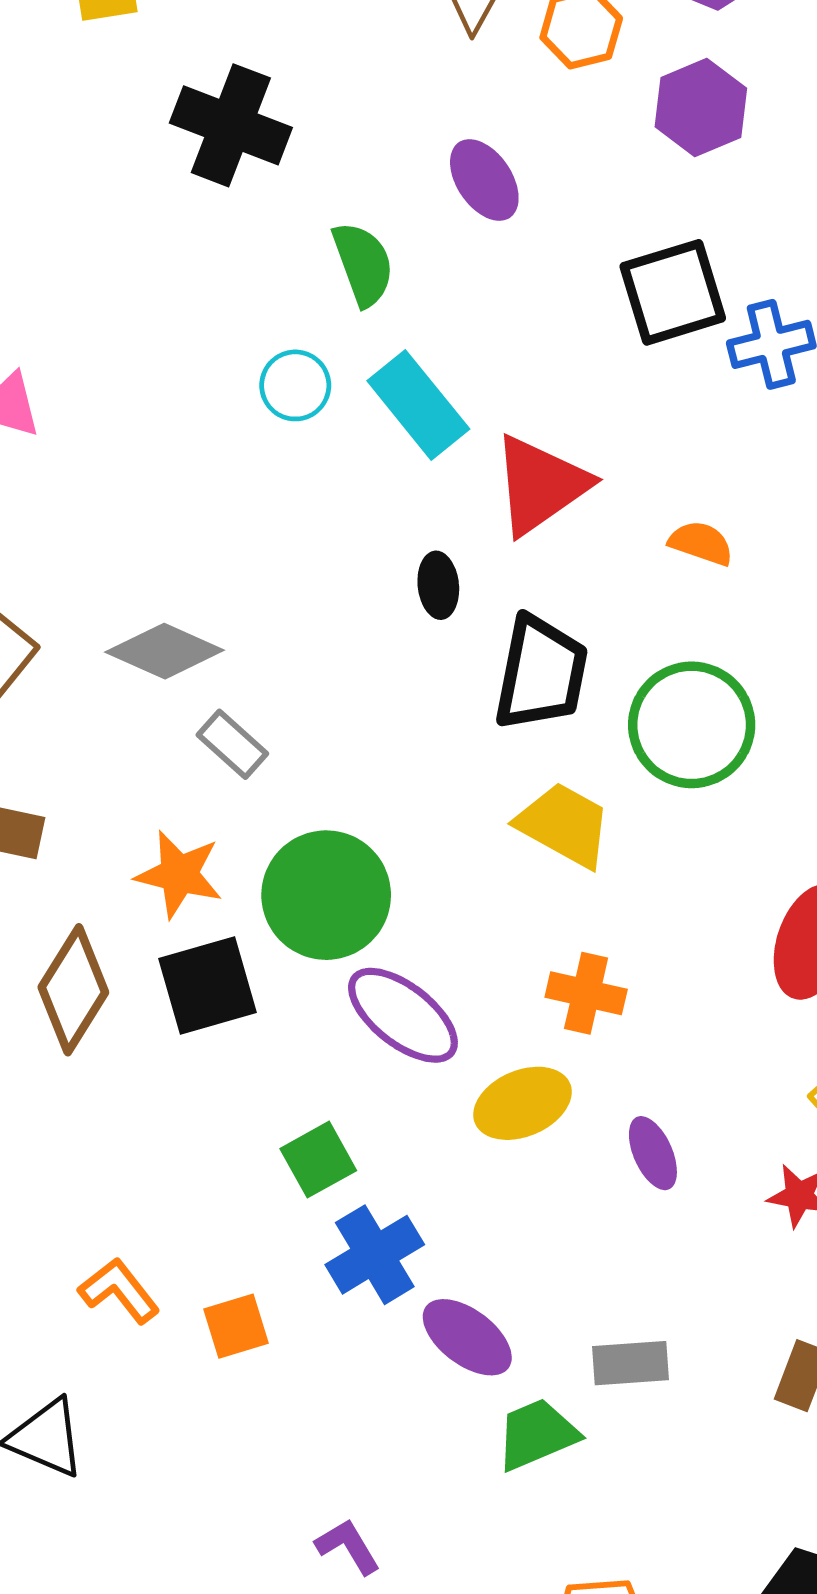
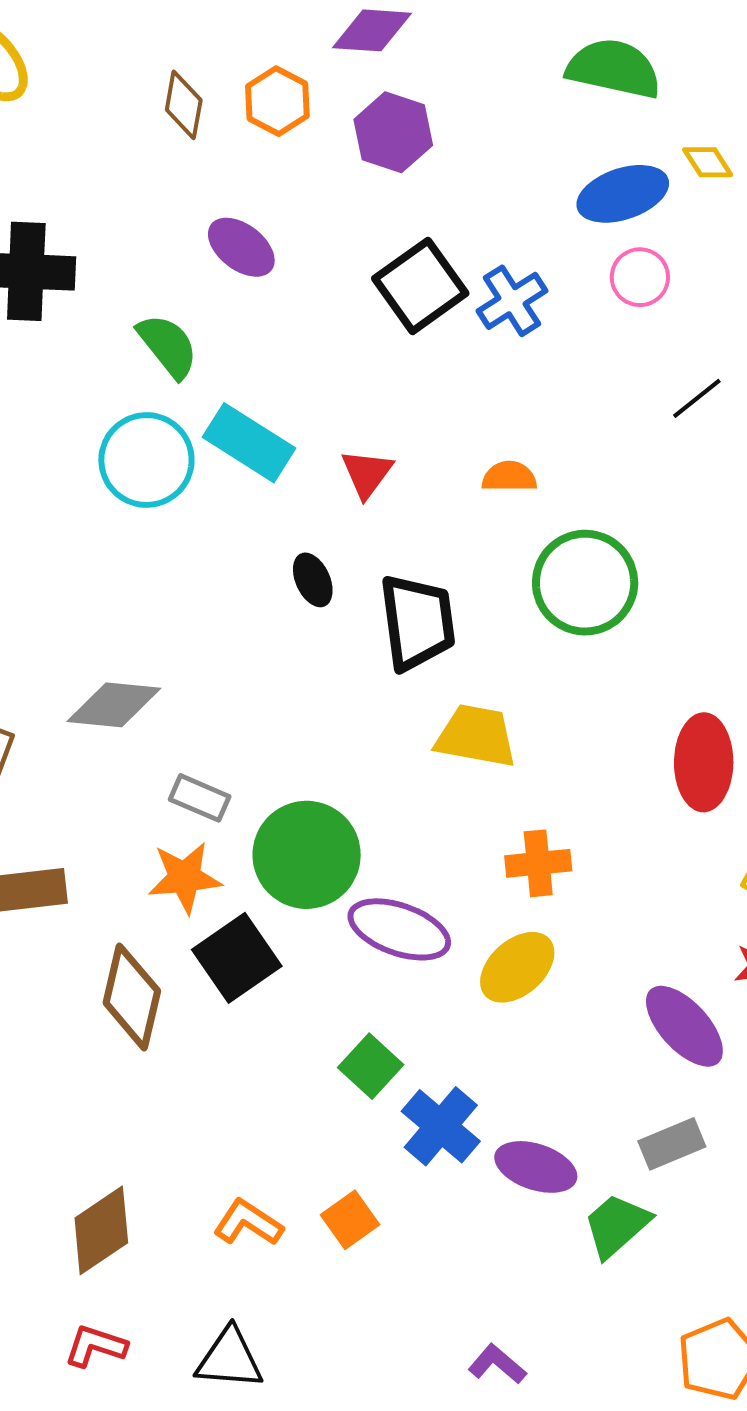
cyan circle: (295, 385) -> (146, 460), size x1.6
red triangle: (540, 485) -> (367, 473), size x0.6
green circle: (692, 725) -> (585, 583), moved
gray rectangle: (232, 744) -> (200, 798), moved
purple ellipse: (653, 1153) -> (684, 1026), moved, size x1.5

